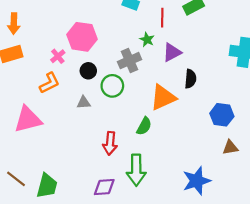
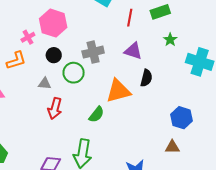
green star: (147, 40) -> (170, 40), moved
purple triangle: (172, 52) -> (133, 51), turned 36
blue hexagon: (222, 115) -> (181, 118), moved
red arrow: (110, 143) -> (55, 108), moved

